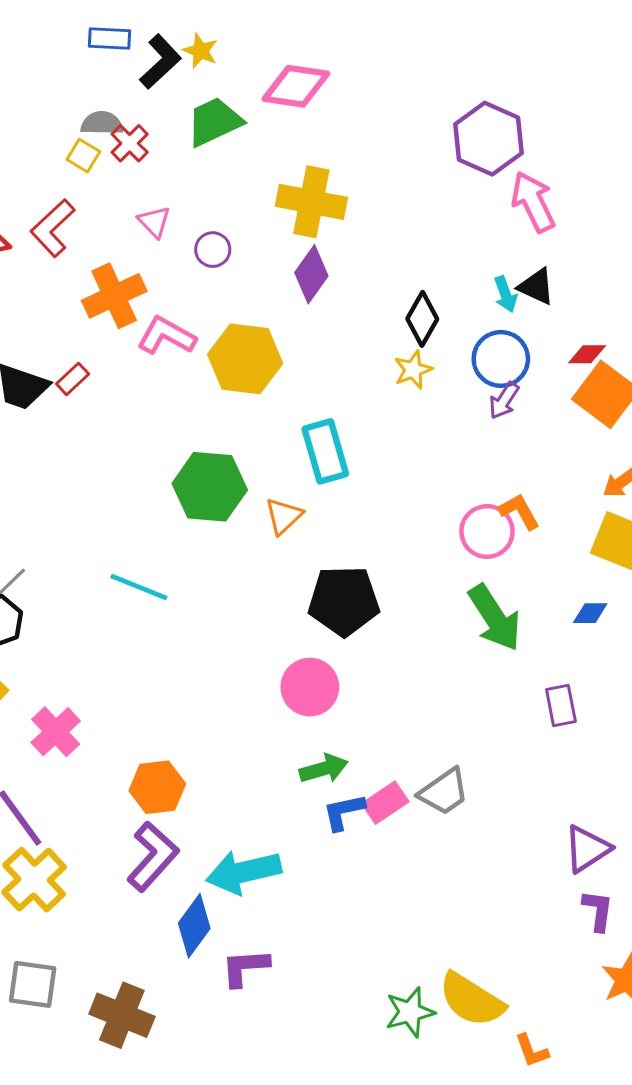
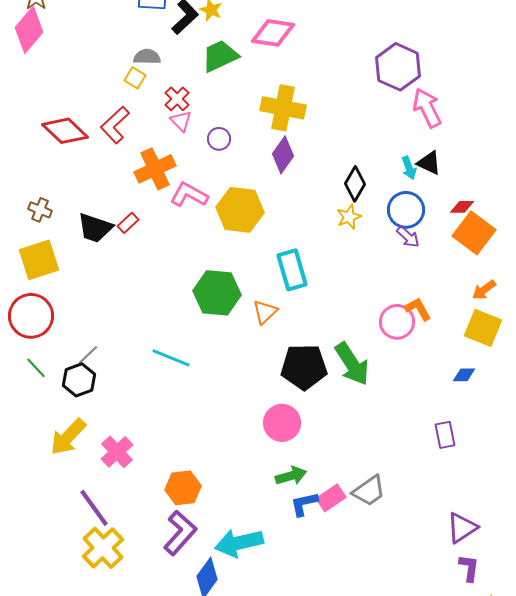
red cross: (130, 143) -> (177, 99), moved
purple arrow: (504, 401) -> (408, 237), turned -80
green arrow: (495, 618) -> (352, 364), moved

